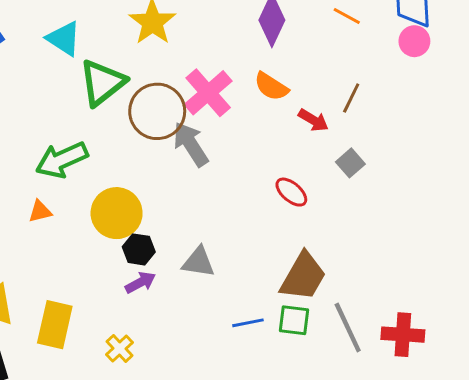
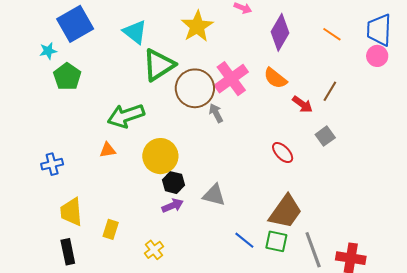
gray arrow: (191, 144) -> (216, 113), size x0.6
blue line: (248, 323) -> (244, 240), turned 45
yellow rectangle: (55, 325) -> (111, 229), size x0.6

